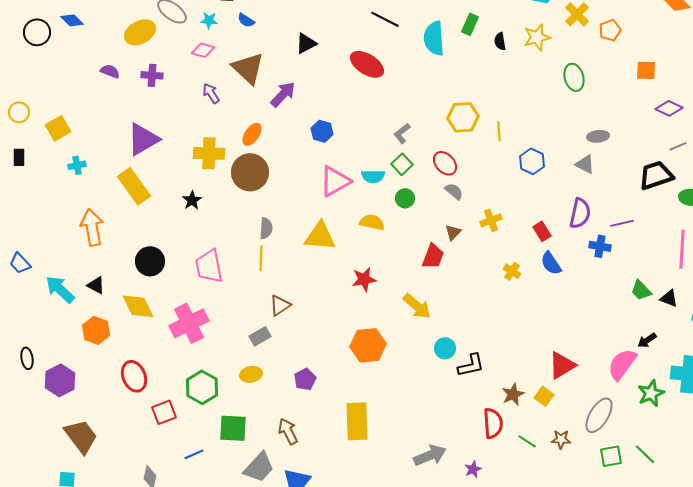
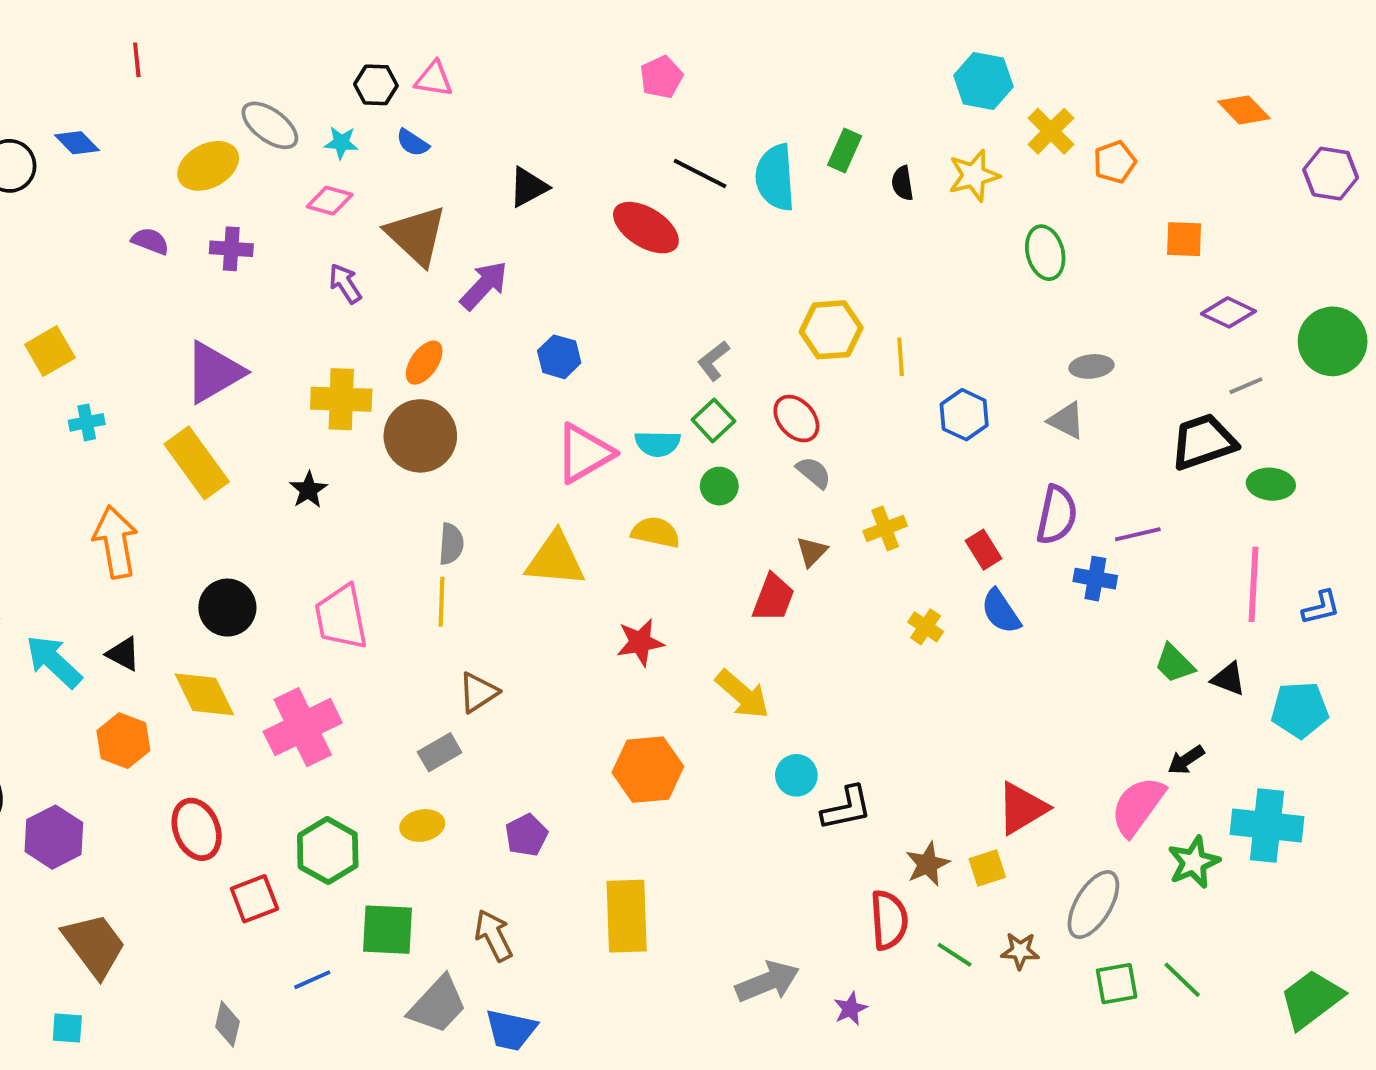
black line: (385, 19) -> (700, 174), moved
yellow square: (544, 396) -> (987, 868), turned 36

